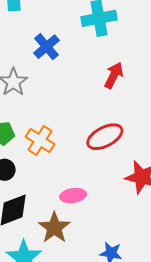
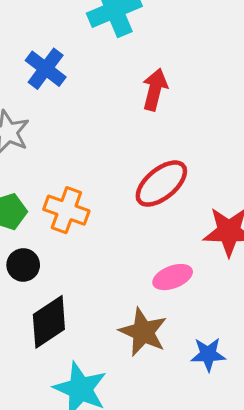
pink ellipse: (73, 196) -> (173, 277), moved
brown star: (54, 228) -> (143, 332), moved

